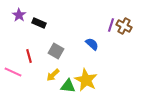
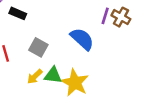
blue semicircle: (92, 44) -> (82, 39), size x1.5
green triangle: (68, 86) -> (53, 75), moved

